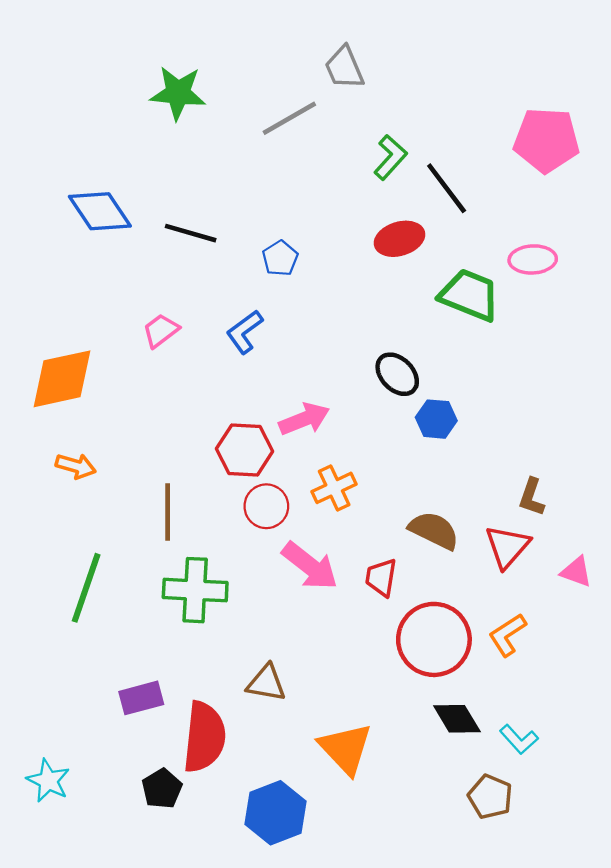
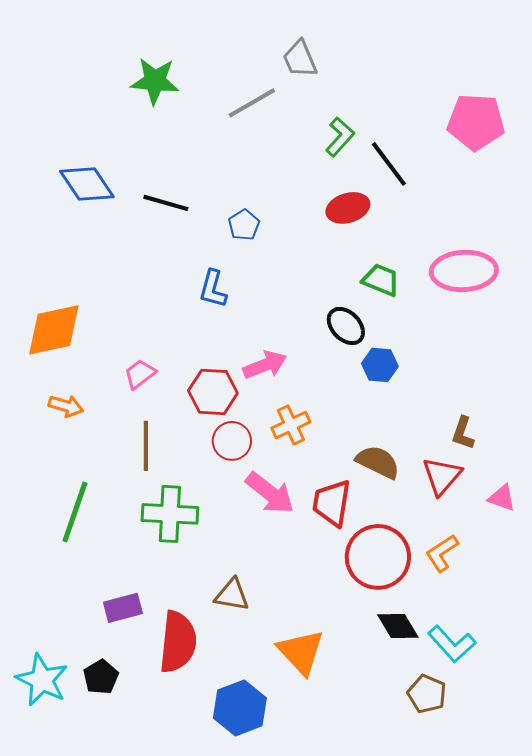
pink ellipse: (533, 259) -> (464, 271), moved, size x1.6
green trapezoid: (470, 295) -> (381, 280), moved, size x0.7
pink trapezoid: (161, 331) -> (140, 374), moved
blue L-shape: (245, 332) -> (213, 289), turned -39
red trapezoid: (381, 577) -> (332, 503), size x1.4
cyan L-shape: (519, 739) -> (452, 644), size x1.4
cyan star: (48, 781) -> (42, 680), size x1.4
black pentagon: (162, 789) -> (101, 677), moved

